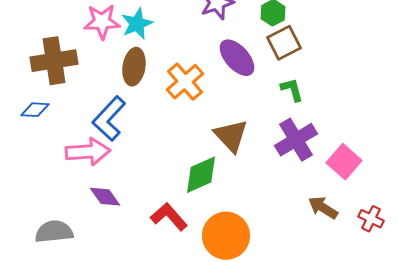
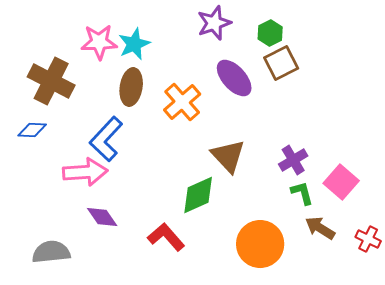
brown cross: (54, 61) -> (51, 81), turned 36
green L-shape: (292, 90) -> (302, 193), moved
purple cross: (296, 140) -> (293, 160), size x0.7
orange circle: (226, 236) -> (260, 244), moved

